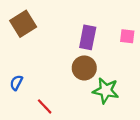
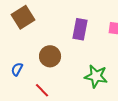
brown circle: (84, 68) -> (50, 56), moved

